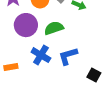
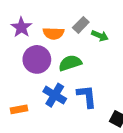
blue L-shape: (68, 56) -> (87, 96), turned 100

